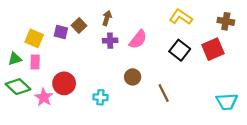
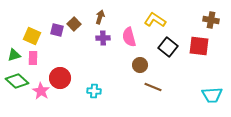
yellow L-shape: (181, 17) -> (155, 20), moved
pink semicircle: (138, 39) -> (129, 37), turned 126
red square: (213, 49) -> (199, 46), turned 30
brown circle: (133, 77) -> (140, 65), moved
brown line: (164, 93) -> (153, 87), turned -42

